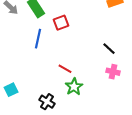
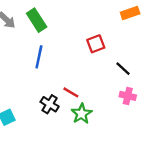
red square: (61, 23) -> (96, 44), moved
black cross: (47, 102) -> (50, 104), moved

